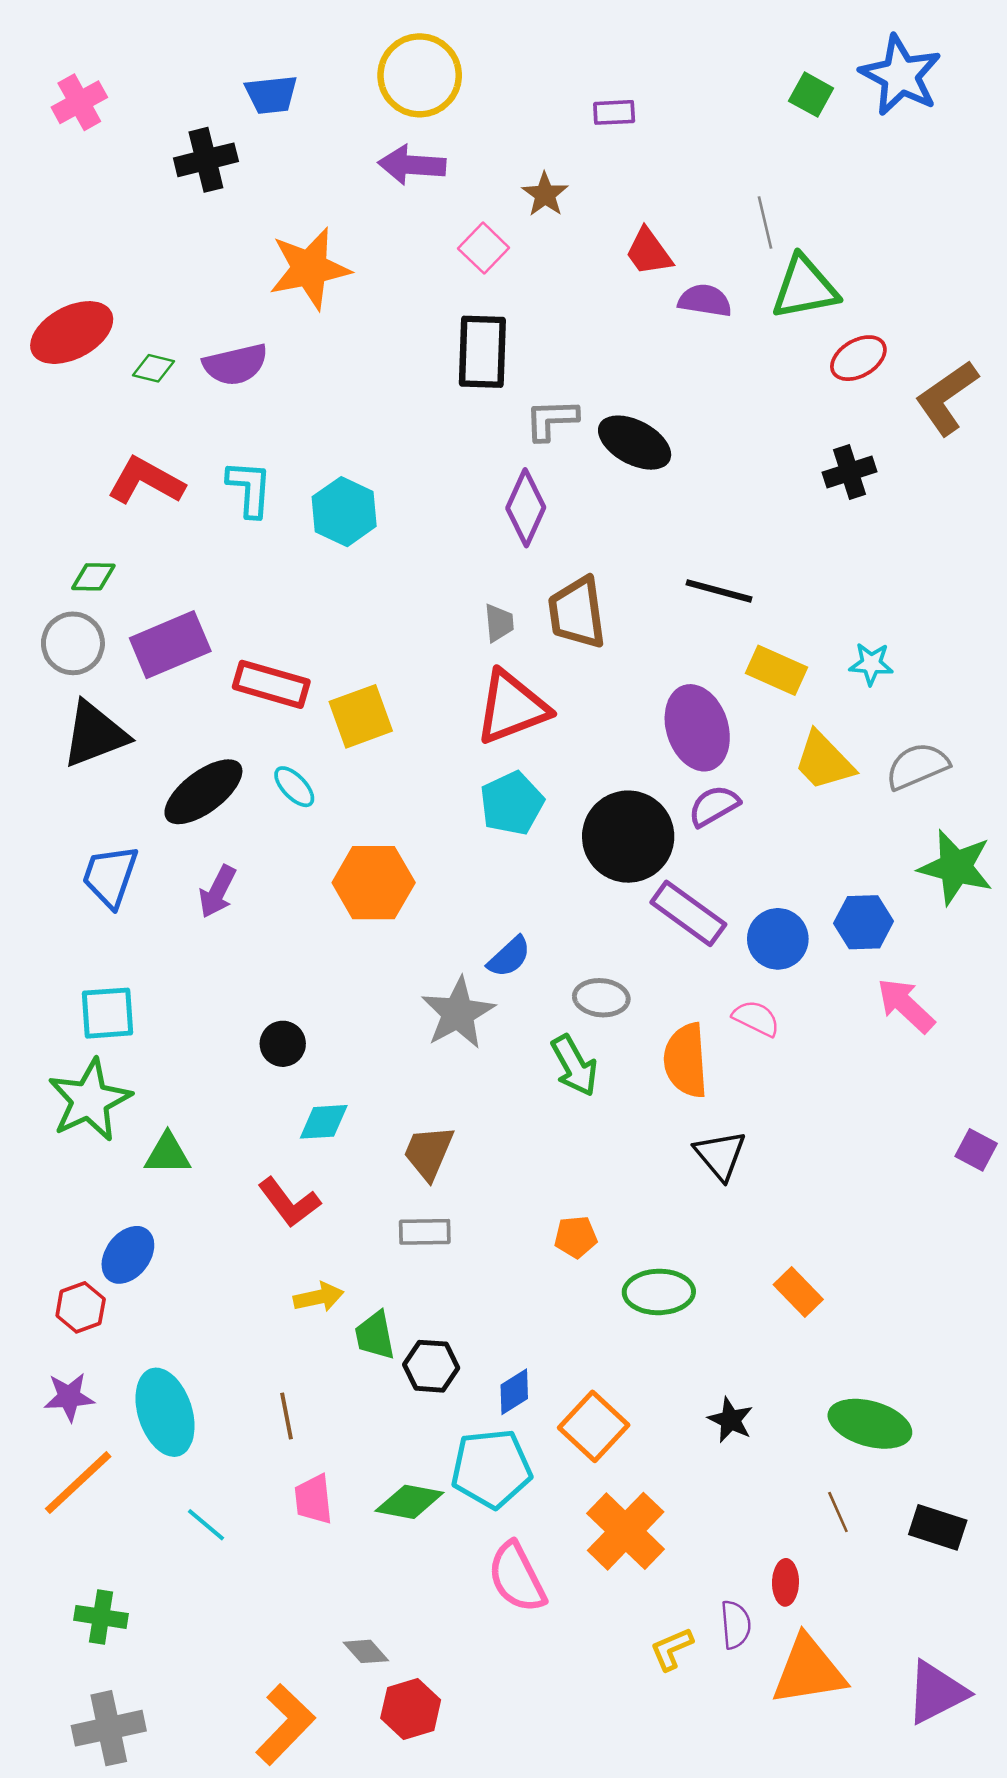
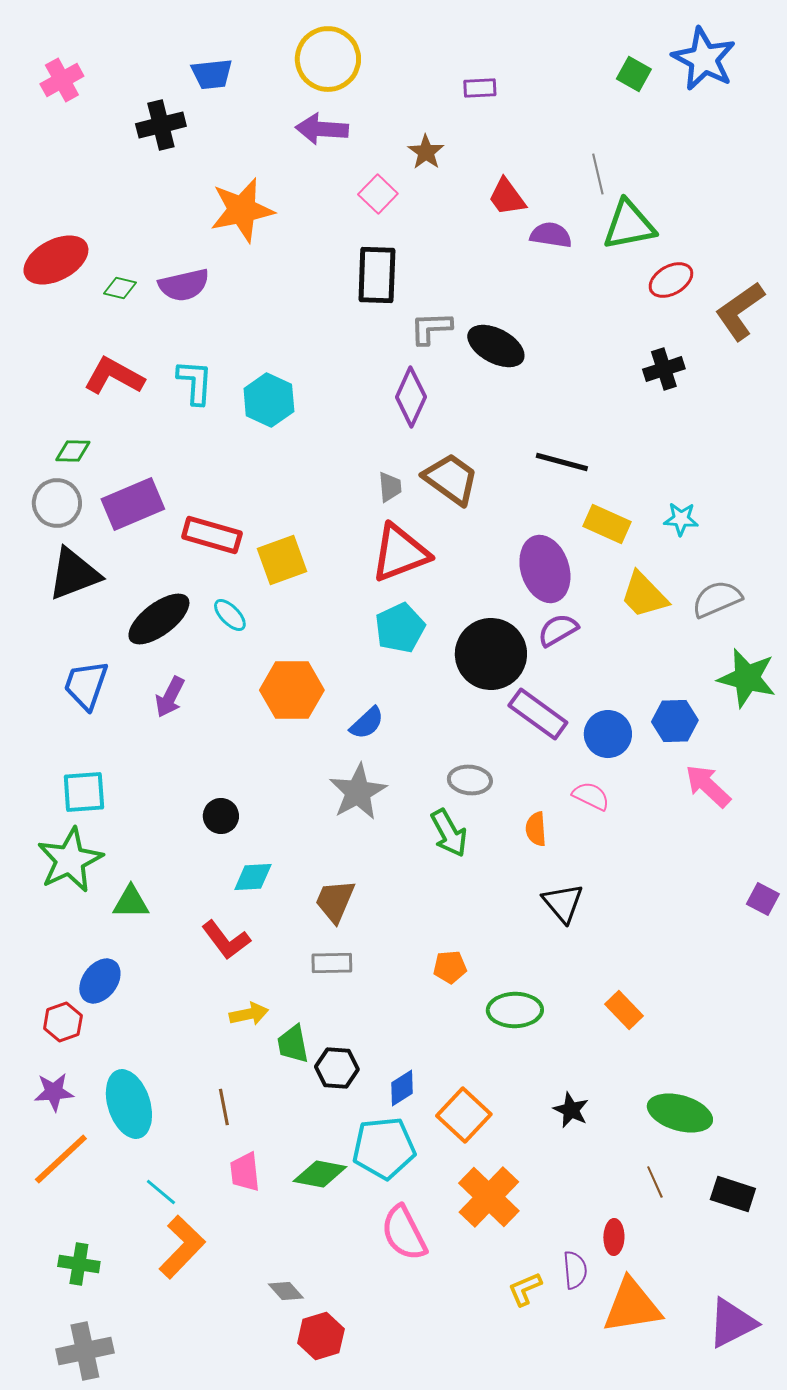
brown trapezoid: (577, 613) -> (451, 479), turned 134
blue semicircle: (509, 957) -> (367, 723), moved
orange semicircle: (686, 1060) -> (536, 829), size x0.6
orange L-shape: (285, 1724) -> (182, 1247), moved

